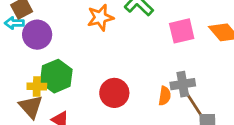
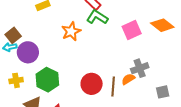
yellow cross: (37, 86) -> (16, 80), moved
orange semicircle: (165, 96) -> (128, 79), turned -120
brown line: (194, 105) -> (113, 87), moved, turned 48

